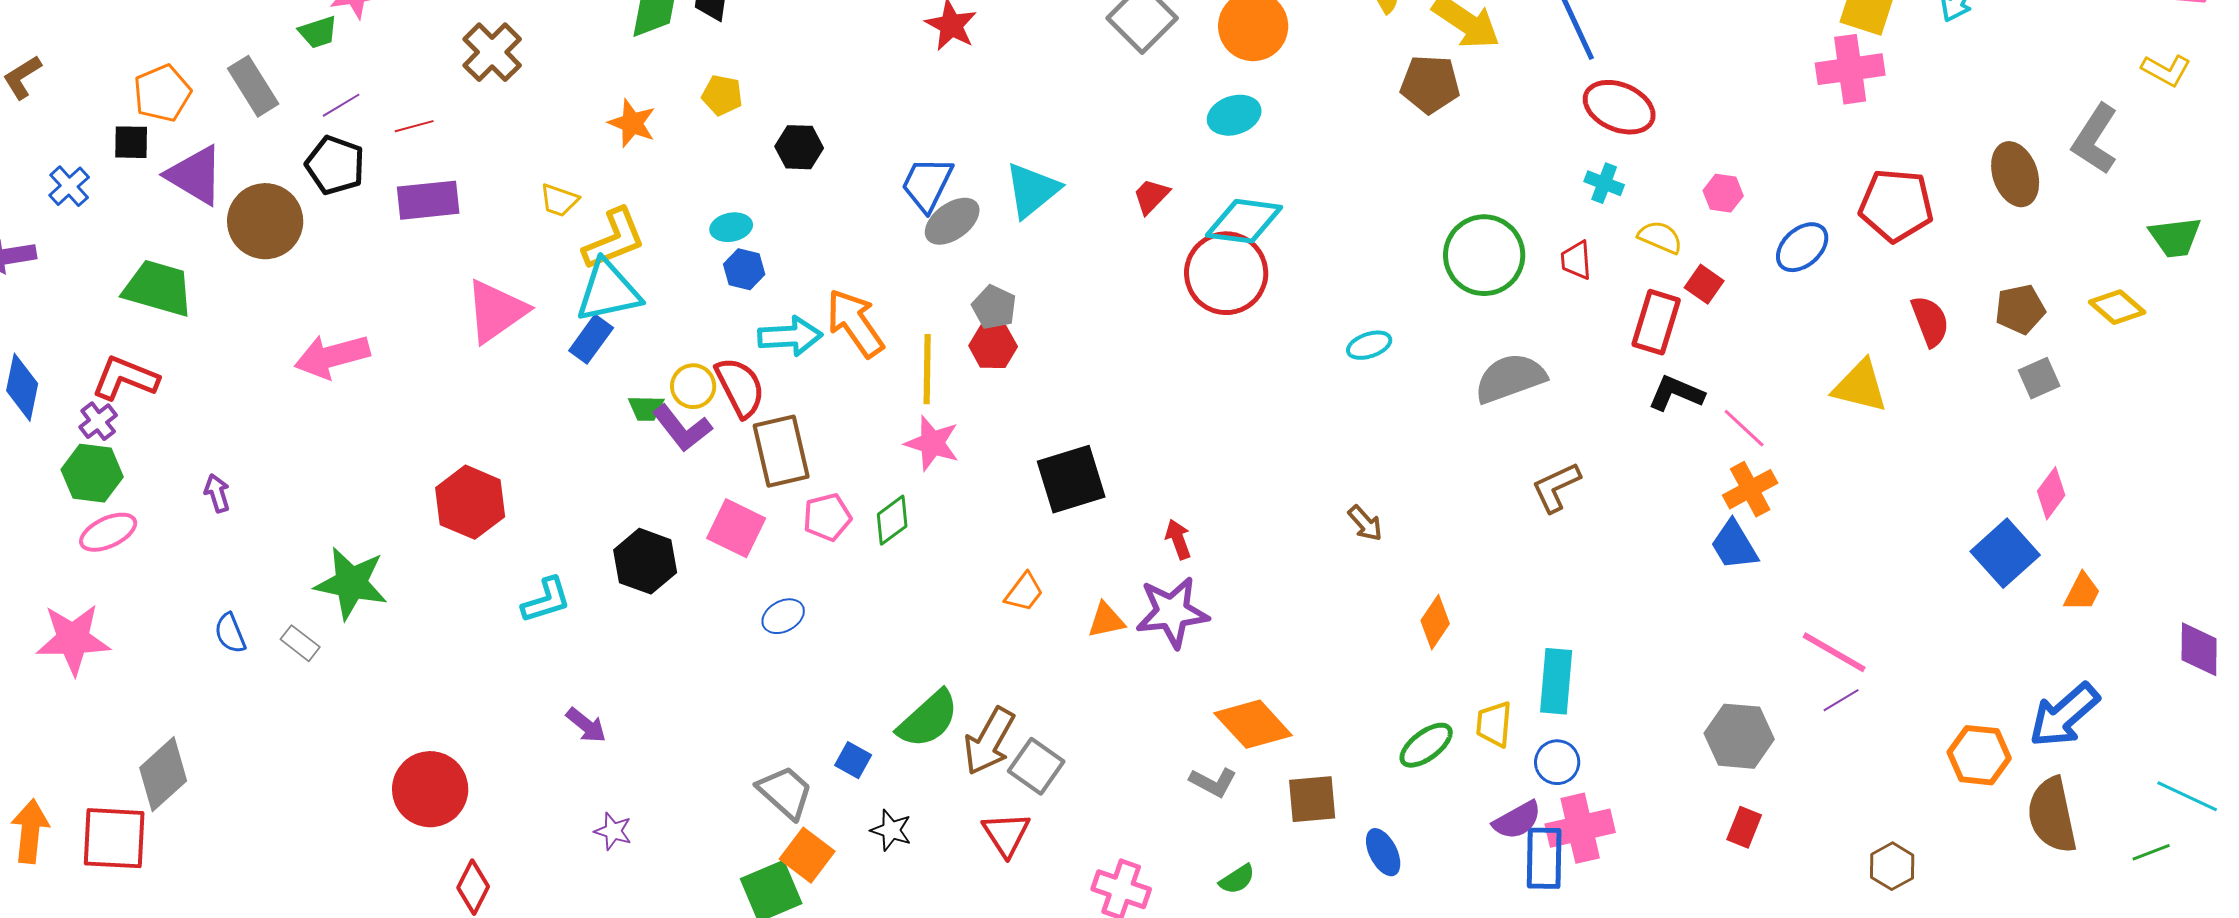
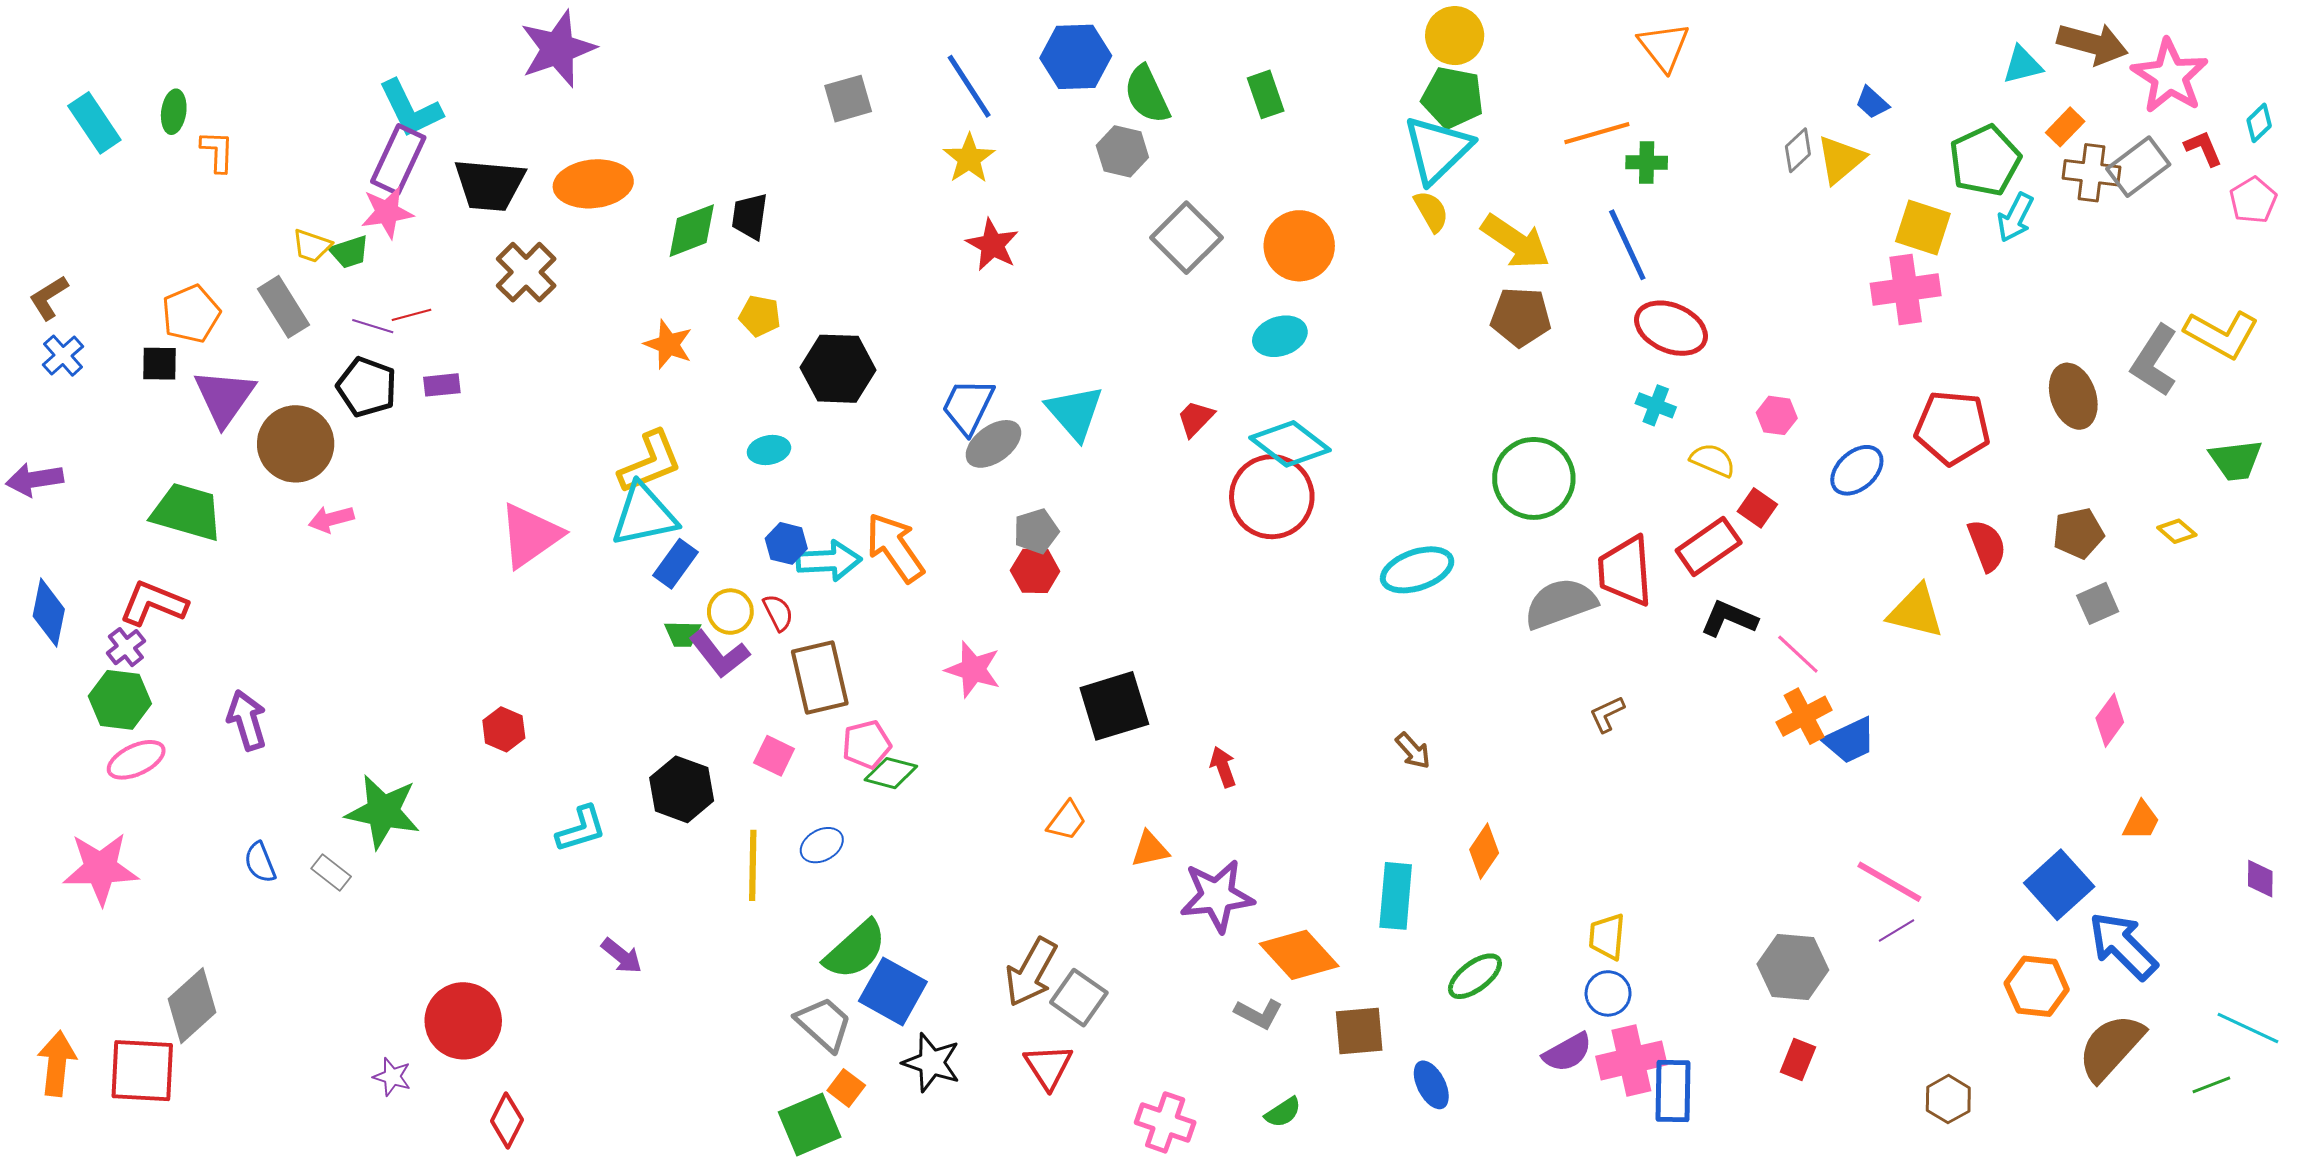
yellow L-shape: (2166, 70) -> (2222, 334), moved, size x1.5
brown pentagon: (1430, 84) -> (1521, 317), moved
purple line: (341, 105) -> (373, 326), turned 48
red line: (414, 126) -> (411, 315), moved
black hexagon: (799, 147) -> (838, 369), size x1.5
purple triangle: (195, 175) -> (224, 397), turned 34
blue cross: (69, 186) -> (63, 356), moved
cyan triangle: (1032, 190) -> (1075, 412), turned -32
purple rectangle: (428, 200) -> (442, 385), moved, size x0.6
yellow trapezoid: (559, 200) -> (312, 246), moved
cyan diamond: (1244, 221) -> (1290, 444), turned 30
red trapezoid: (1576, 260) -> (1625, 571), moved, size x1.8
blue hexagon: (744, 269) -> (786, 543), moved
gray pentagon: (994, 307) -> (1036, 531), turned 30
yellow diamond: (2117, 307) -> (2177, 531), size x0.7
red rectangle: (1656, 322) -> (1709, 546), turned 38
blue rectangle: (591, 339) -> (676, 564), moved
cyan ellipse: (1369, 345) -> (1417, 570), size x1.6
pink arrow: (332, 356) -> (331, 519), moved, size x0.6
yellow line: (927, 369) -> (753, 865), moved
red semicircle: (740, 387) -> (778, 613), size x0.6
brown L-shape: (1556, 487) -> (1607, 714), size x0.7
purple arrow: (217, 493) -> (247, 720), size x1.5
red hexagon: (470, 502) -> (504, 729), size x0.6
green diamond: (892, 520) -> (891, 773), moved, turned 51
pink square: (736, 528) -> (774, 756), size x0.7
blue trapezoid: (1734, 545) -> (1850, 741), moved, turned -84
blue square: (2005, 553) -> (2059, 885), moved
purple star: (1172, 612) -> (1217, 896), moved
purple diamond: (2199, 649) -> (2260, 879), size x0.7
cyan rectangle: (1556, 681) -> (1396, 896), moved
blue arrow: (2064, 715) -> (2123, 946), turned 86
green semicircle: (928, 719) -> (855, 950), moved
yellow trapezoid: (1494, 724) -> (1607, 937), moved
blue square: (853, 760) -> (893, 991), size x1.8
brown semicircle: (2052, 815) -> (2111, 1047), turned 54
black star: (891, 830) -> (931, 1063), size x1.4
purple star: (613, 831) -> (392, 1077), moved
orange square: (807, 855) -> (846, 1088), size x0.7
blue rectangle: (1544, 858) -> (1673, 1091), moved

